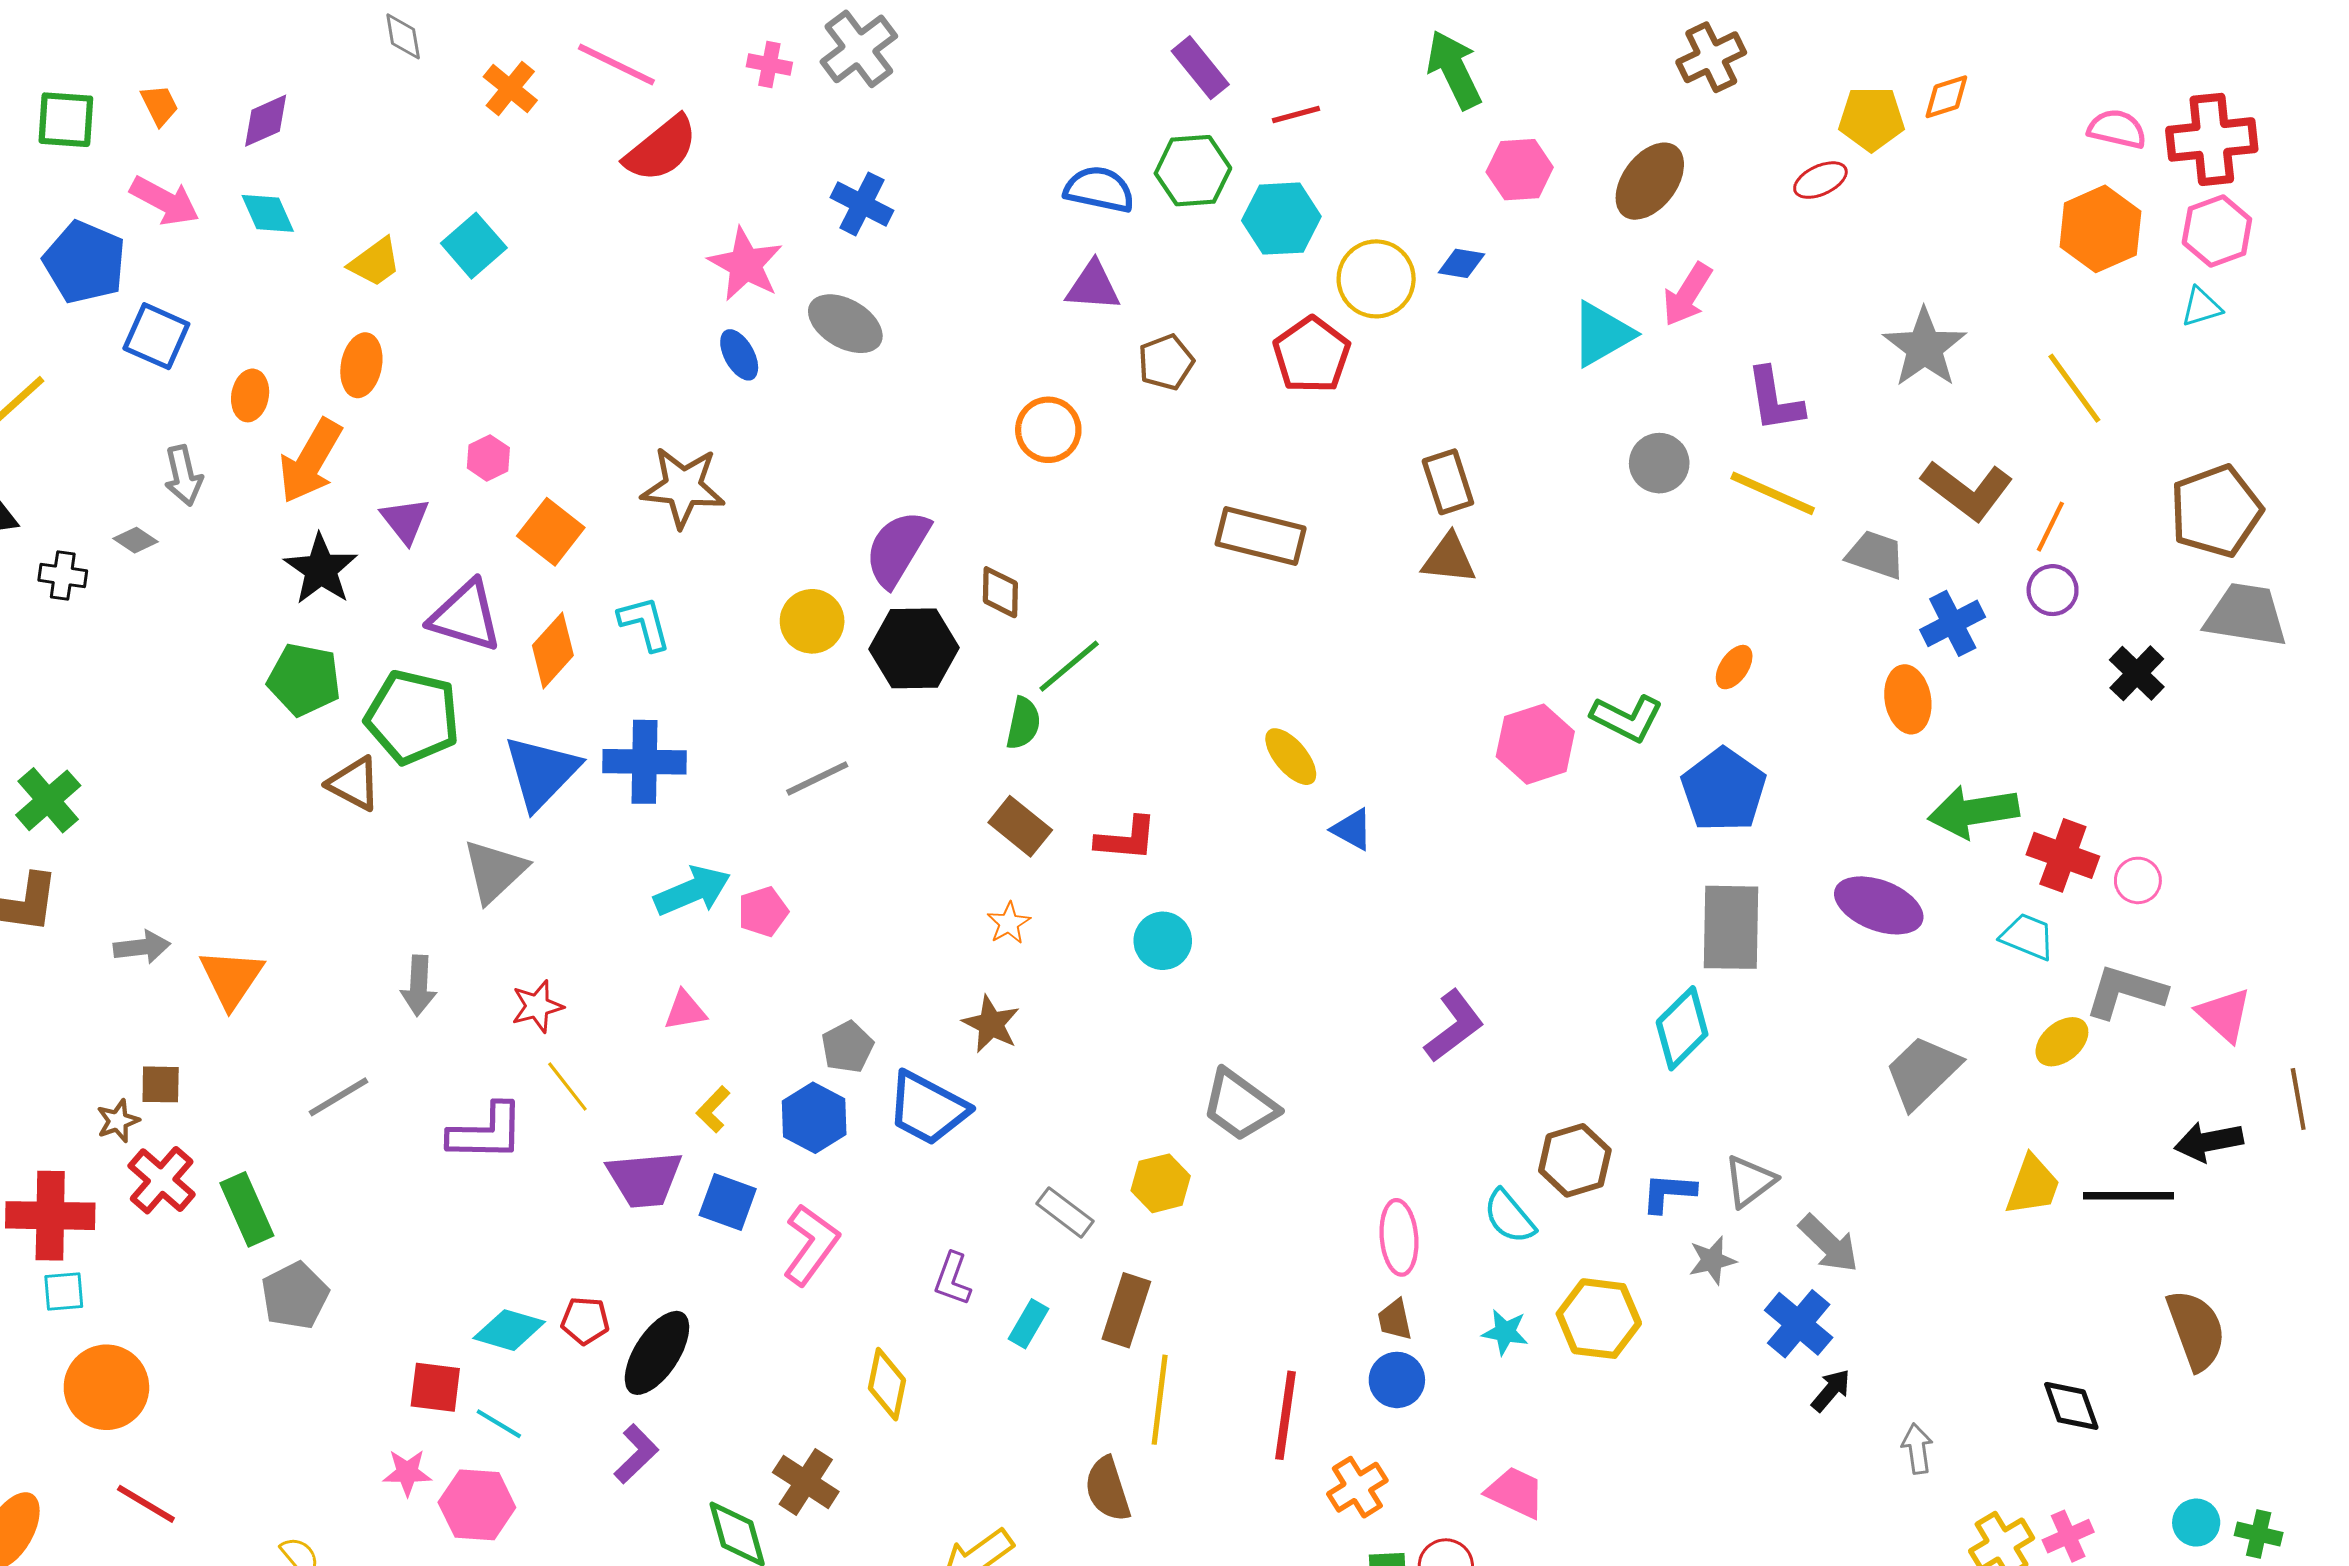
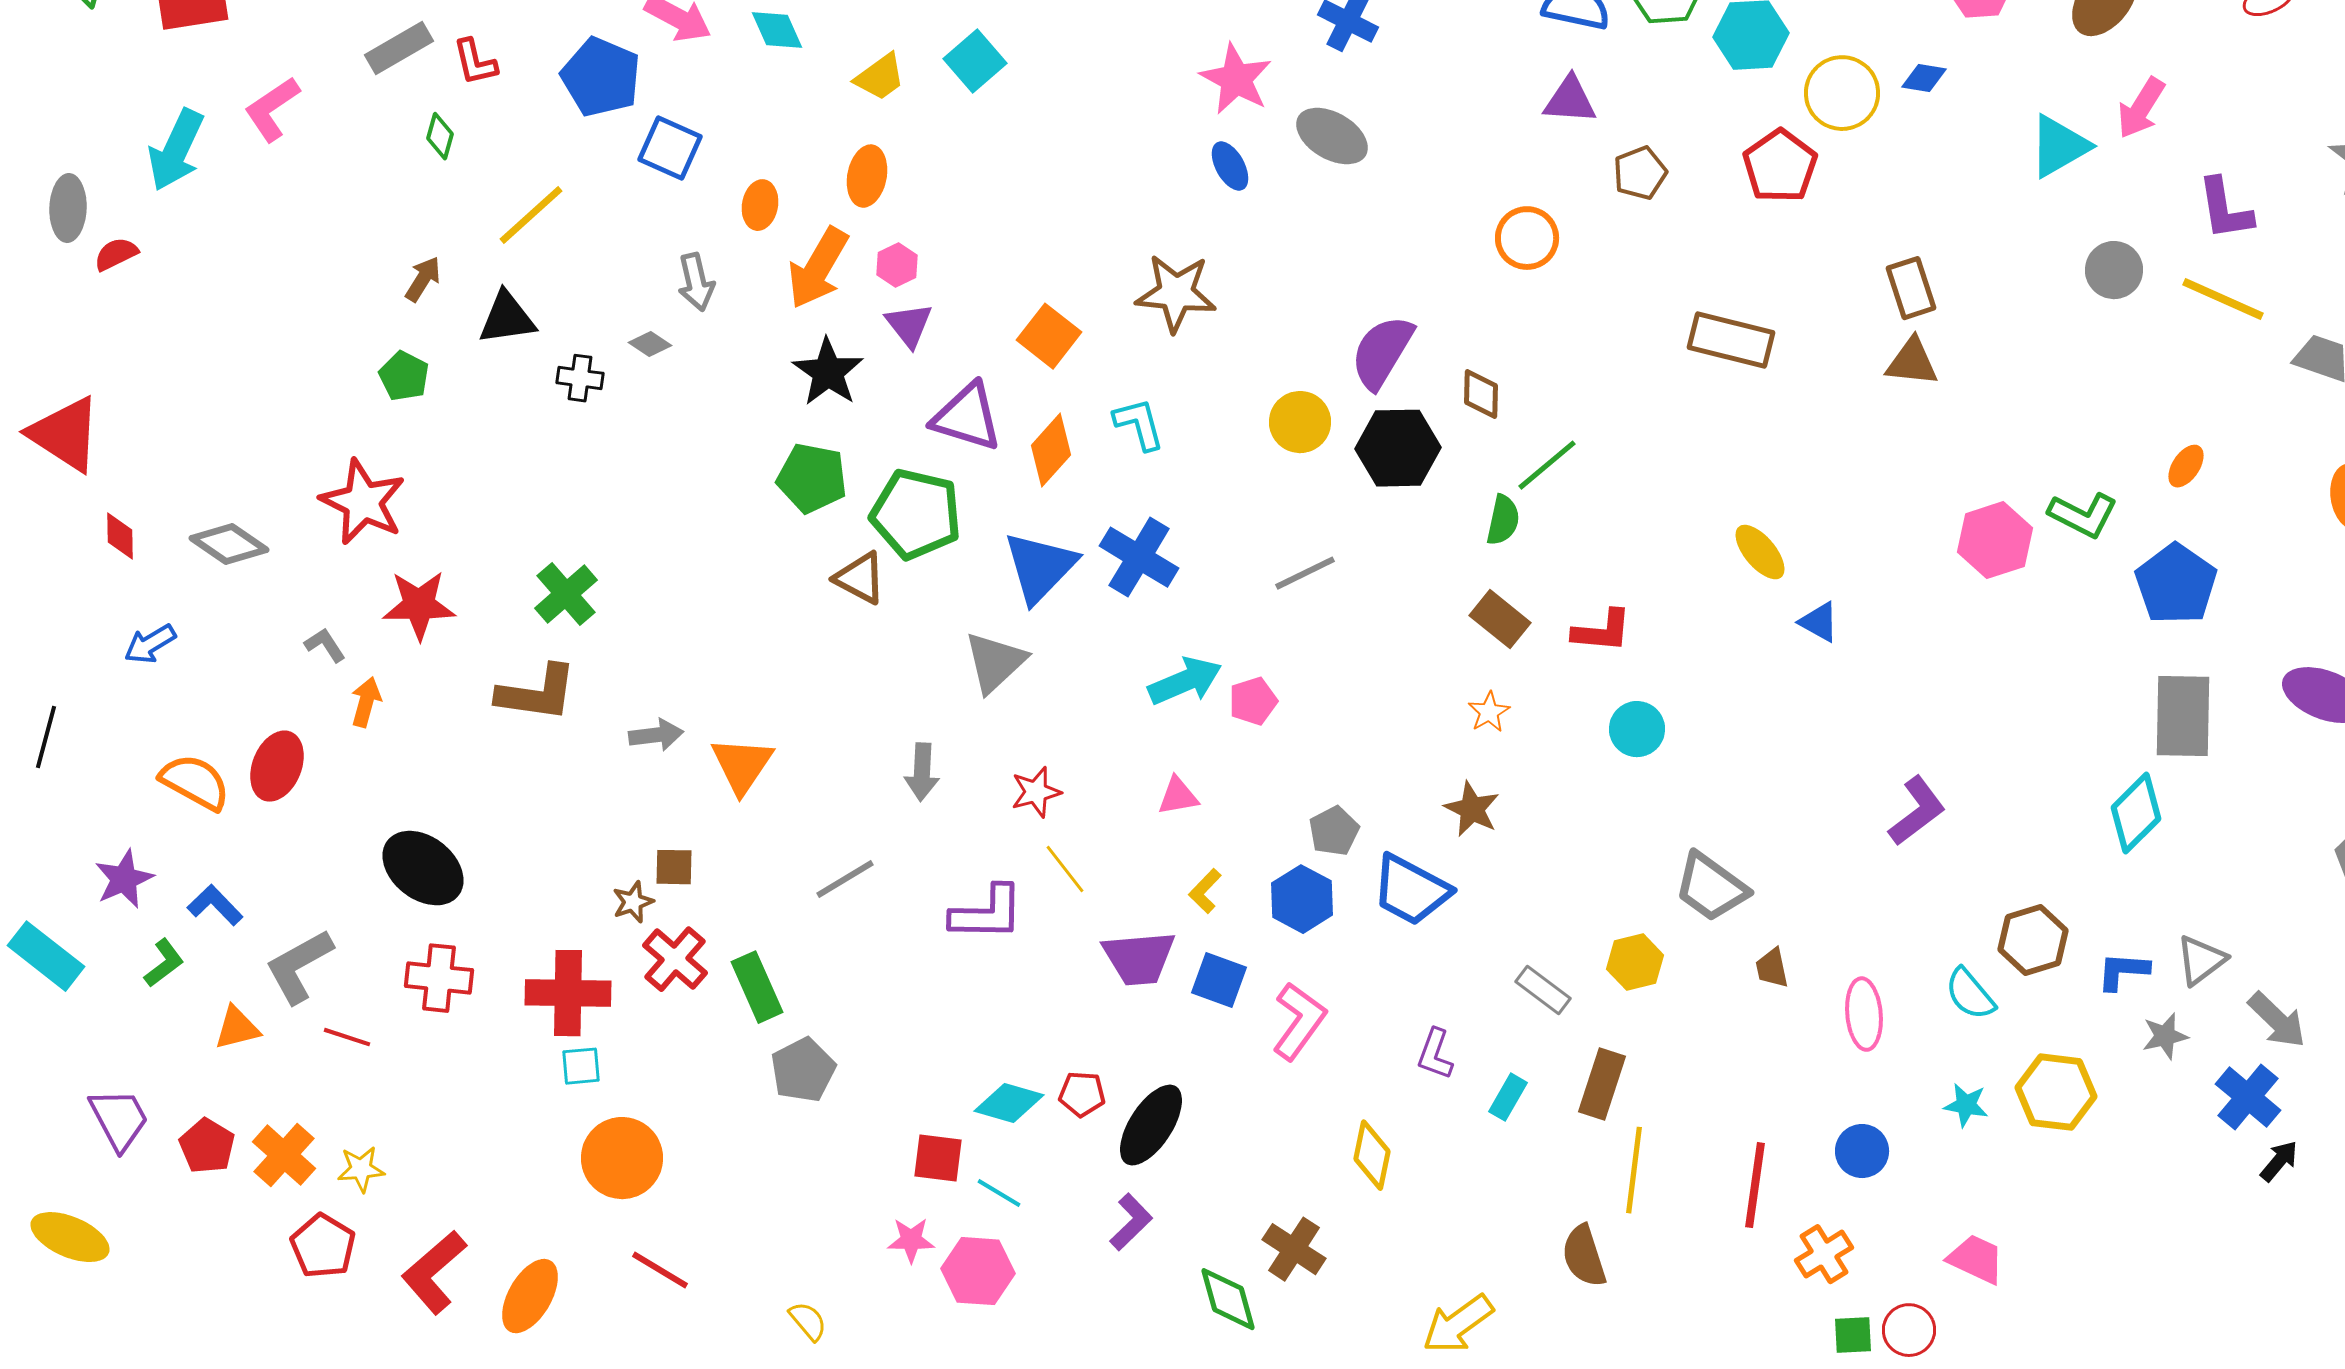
pink hexagon: (488, 458) -> (897, 265), moved
blue cross: (644, 762) -> (1139, 557), turned 30
brown trapezoid: (1395, 1320) -> (1772, 968), moved

